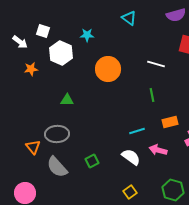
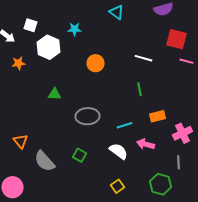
orange circle: (108, 69) -> (96, 63), size x0.7
gray ellipse: (57, 134) -> (88, 116), moved
green square: (92, 161) -> (80, 155), turned -32

